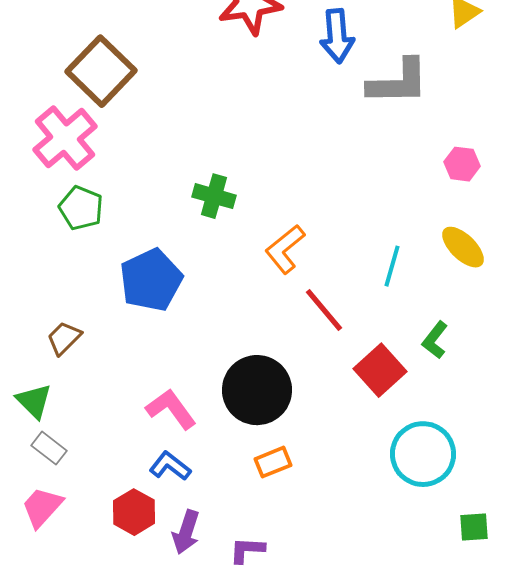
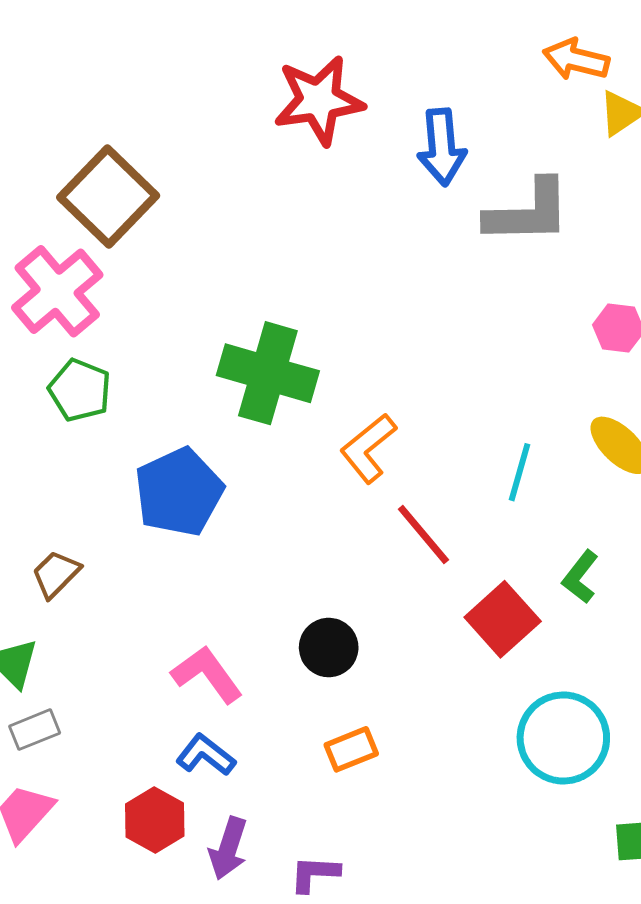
green cross: (214, 196) -> (268, 373), size x1.6
black circle: (257, 390) -> (329, 648), size x0.6
gray rectangle: (49, 448) -> (35, 730), turned -60

